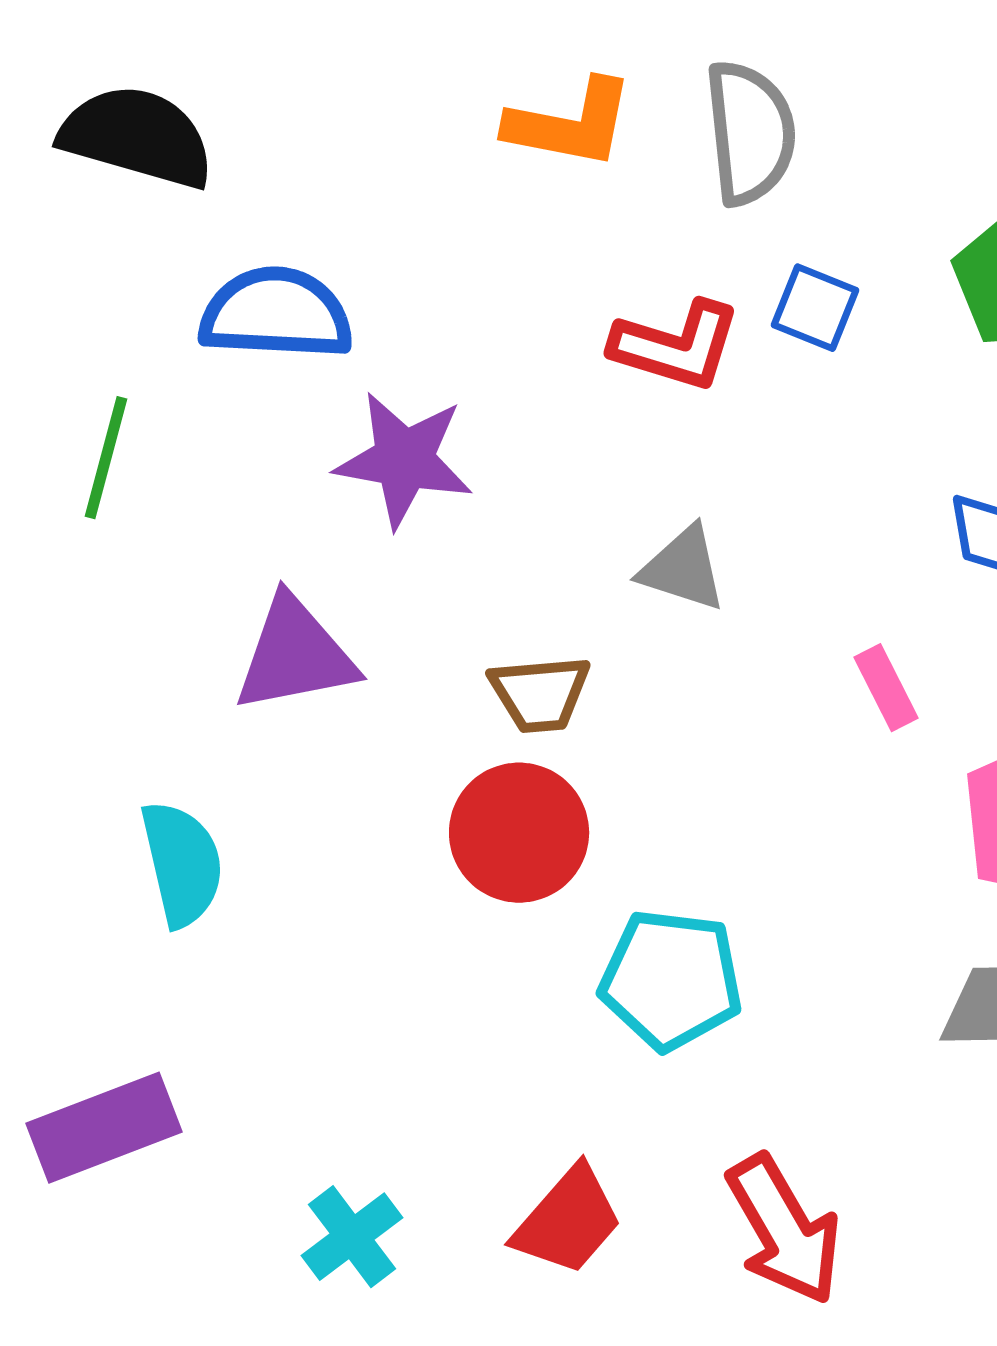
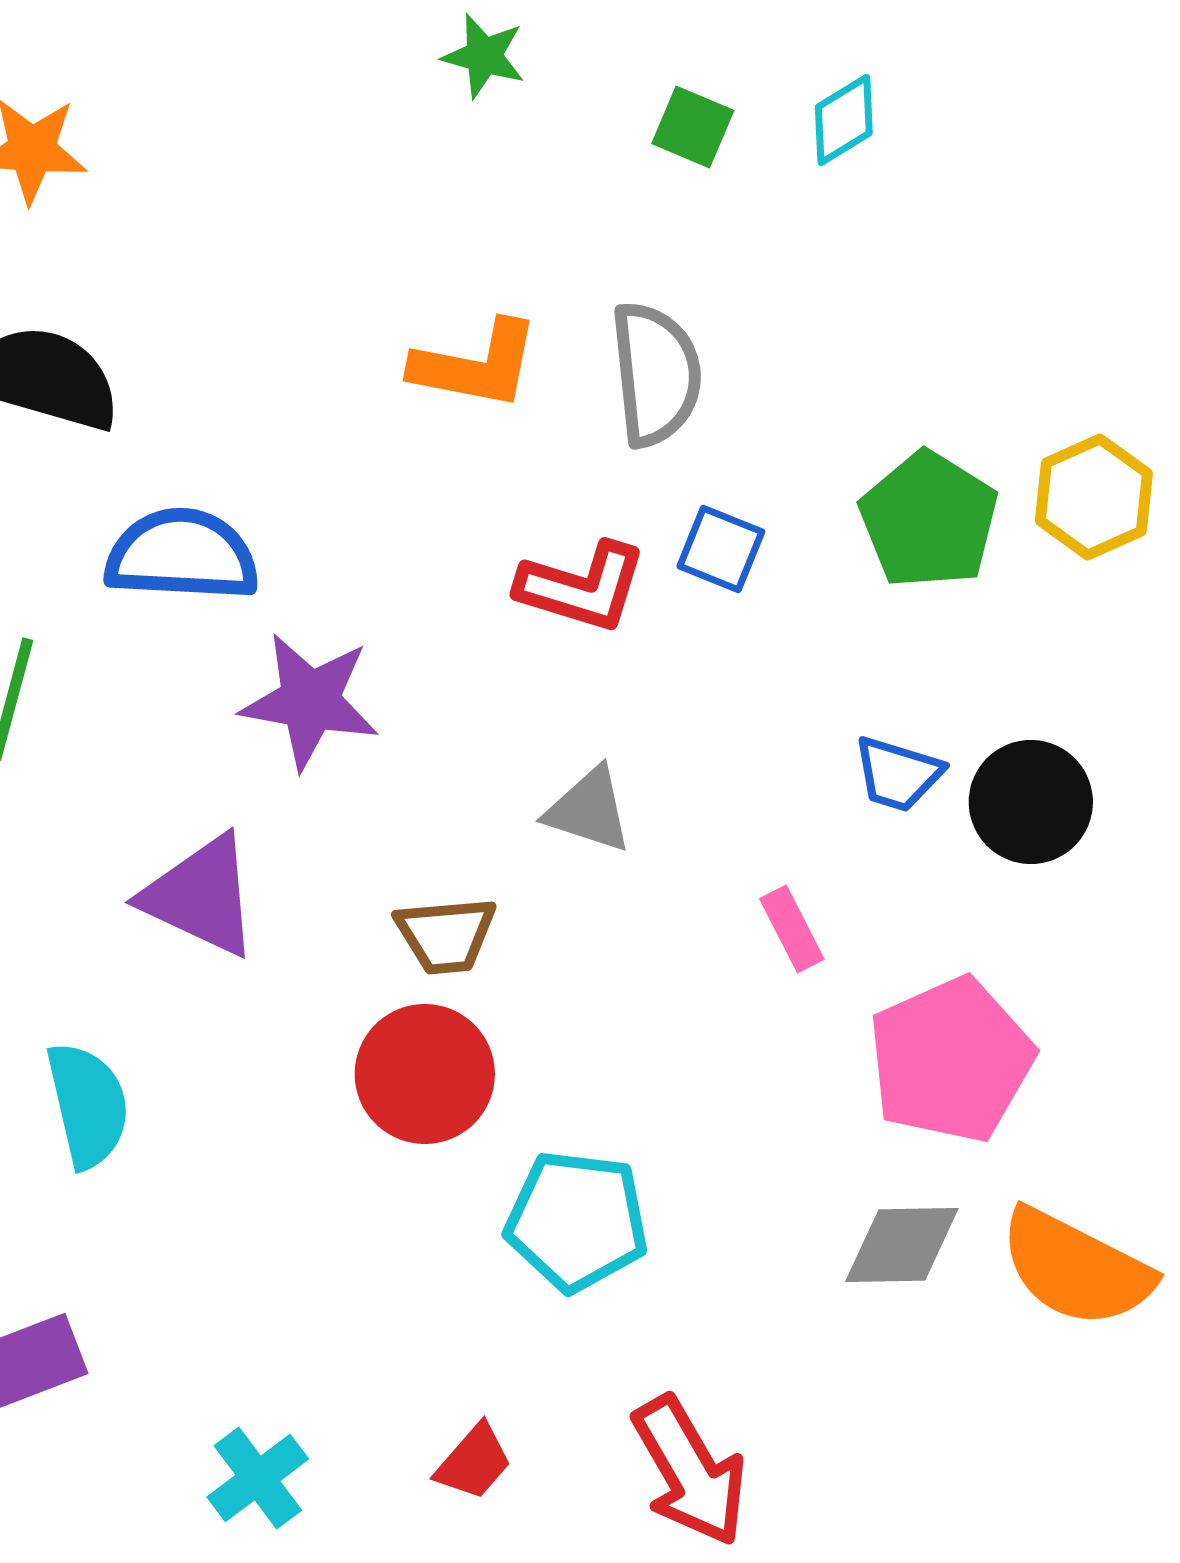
purple triangle: (295, 655) -> (201, 896), turned 36
red trapezoid: (568, 1221) -> (474, 1462), size x0.7

